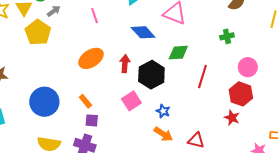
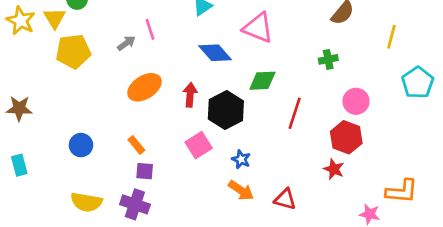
gray arrow: (54, 11) -> (126, 43), moved
yellow pentagon: (38, 32) -> (73, 51), turned 30
blue circle: (44, 102) -> (81, 145), size x0.6

